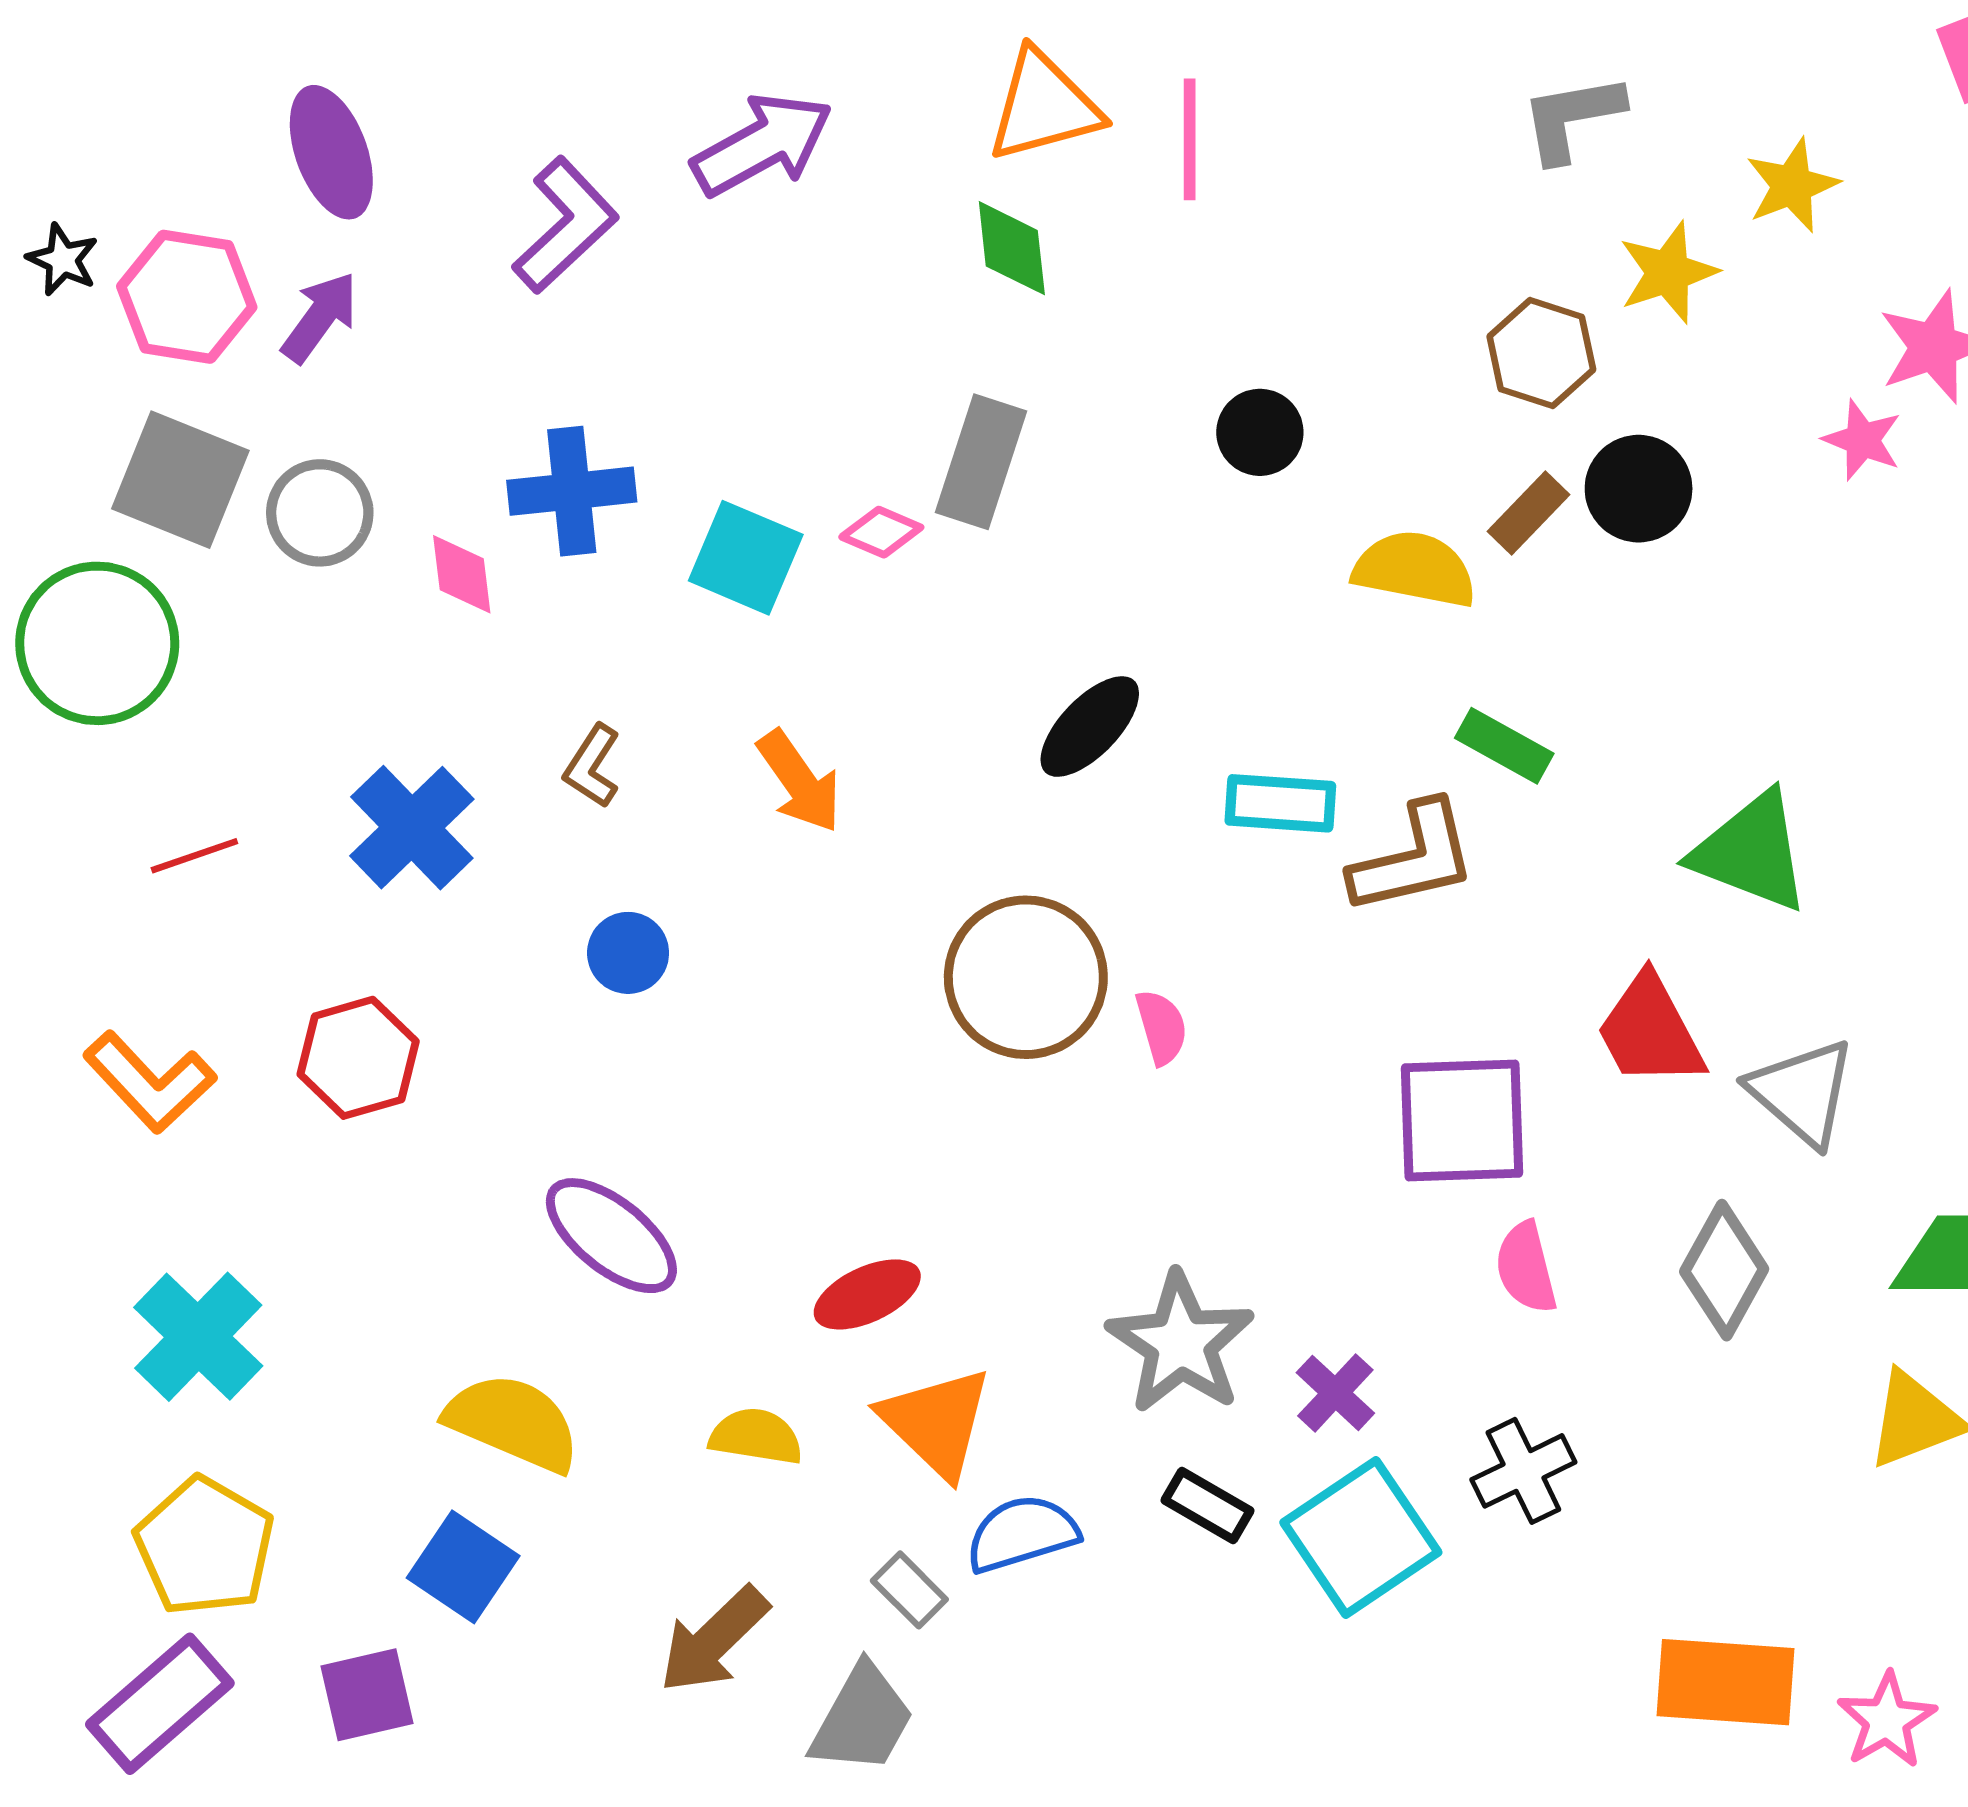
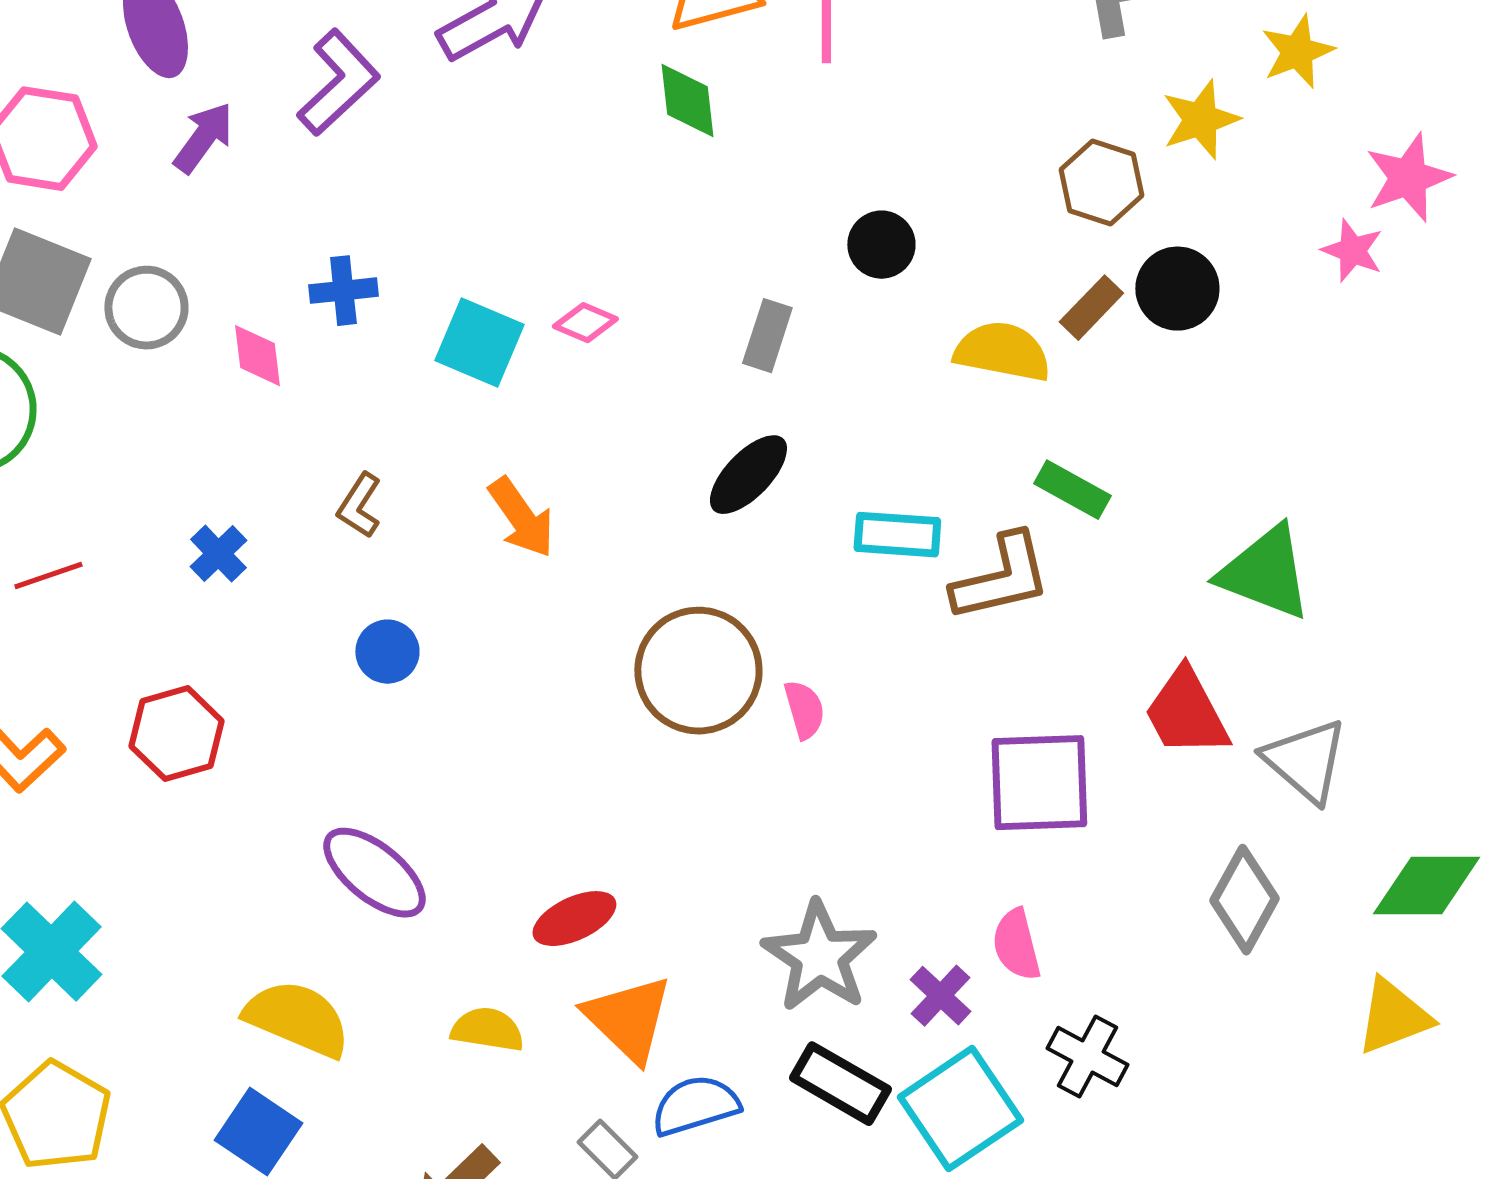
purple arrow: (320, 317) -> (203, 138), moved
gray rectangle: (981, 462) -> (767, 336), moved, size x0.7
blue cross: (572, 491) -> (343, 291), size x0.7
blue cross: (412, 828) -> (218, 554), size x0.6
pink semicircle: (1526, 1268) -> (1016, 945), moved
black cross: (1523, 1471) -> (1087, 1057), turned -36
black rectangle: (1207, 1505) -> (840, 1084), size x1.4

